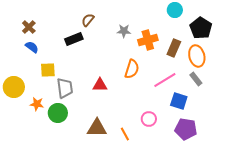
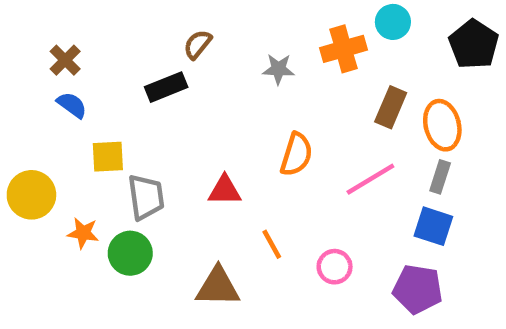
black pentagon: (201, 28) -> (474, 44), moved
orange cross: (148, 40) -> (344, 49), moved
gray rectangle: (196, 79) -> (440, 177), turned 56
blue square: (179, 101) -> (433, 226), moved
orange line: (125, 134) -> (272, 244), moved

